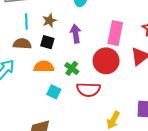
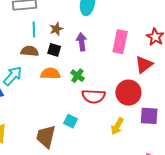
red circle: (106, 61) -> (128, 93), moved
cyan square: (54, 92) -> (70, 121), moved

